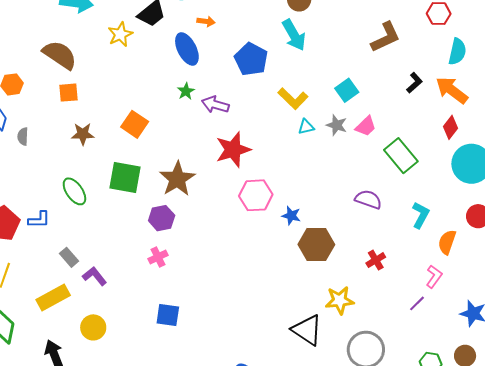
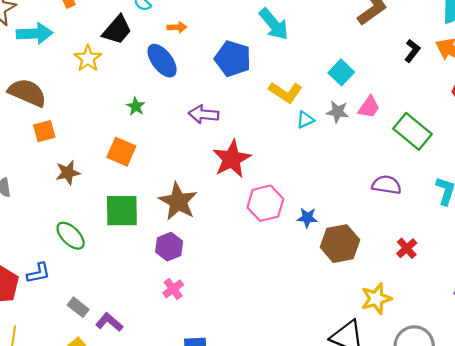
green star: (186, 91) -> (136, 106), moved

